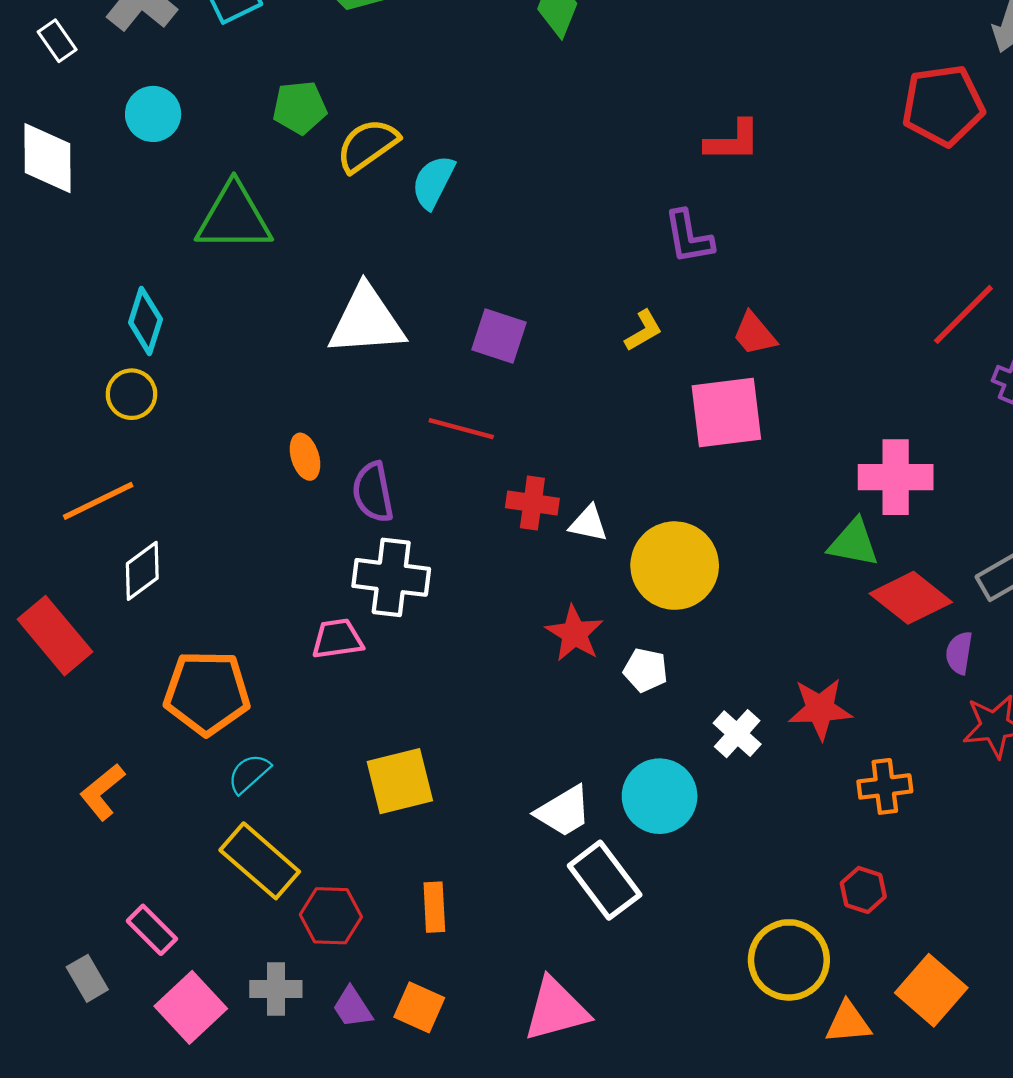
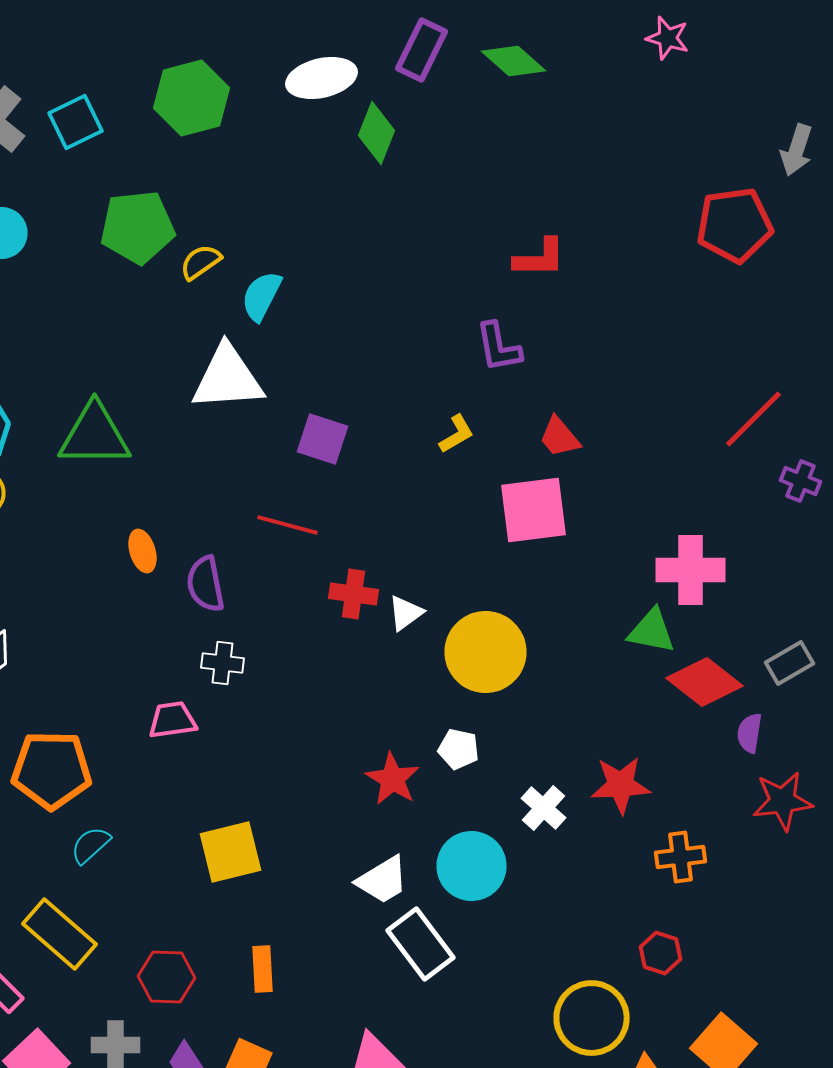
green pentagon: (300, 108) -> (138, 227), size x1.5
yellow semicircle: (367, 145) -> (200, 262), size x0.7
green triangle: (234, 217) -> (94, 435), moved
white triangle: (366, 321) -> (228, 378), moved
white triangle: (588, 524) -> (406, 613), turned -48
white cross: (391, 577) -> (222, 663), size x0.6
red star: (574, 633) -> (392, 779), moved
yellow rectangle: (260, 861) -> (60, 934), moved

